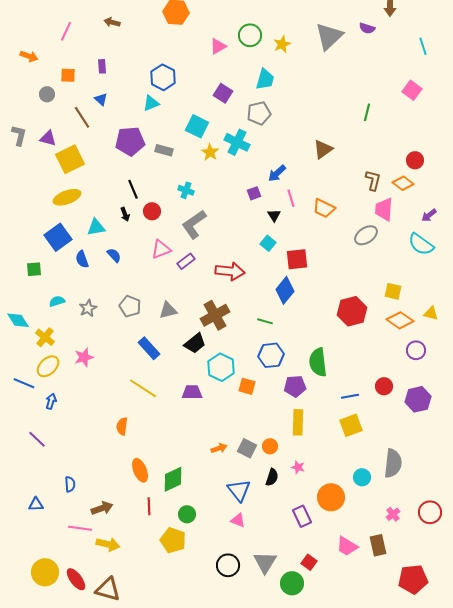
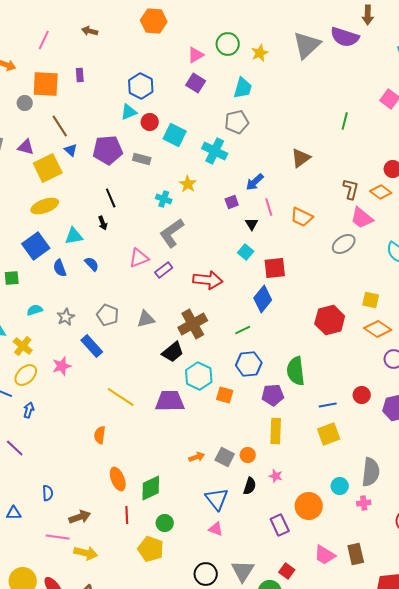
purple semicircle: (367, 28) -> (345, 37), size x1.8
orange square: (68, 75) -> (46, 84), size x1.8
purple square: (223, 93) -> (196, 83), moved
blue triangle: (101, 99) -> (71, 150), moved
yellow star: (210, 152) -> (188, 184), moved
pink trapezoid: (384, 209) -> (362, 218), turned -55
red circle: (152, 211) -> (150, 122), moved
green line: (265, 321) -> (243, 330), turned -42
blue rectangle: (149, 348) -> (92, 346), moved
purple trapezoid: (192, 392) -> (170, 401), size x1.4
pink cross: (393, 514) -> (364, 503), moved, turned 32

